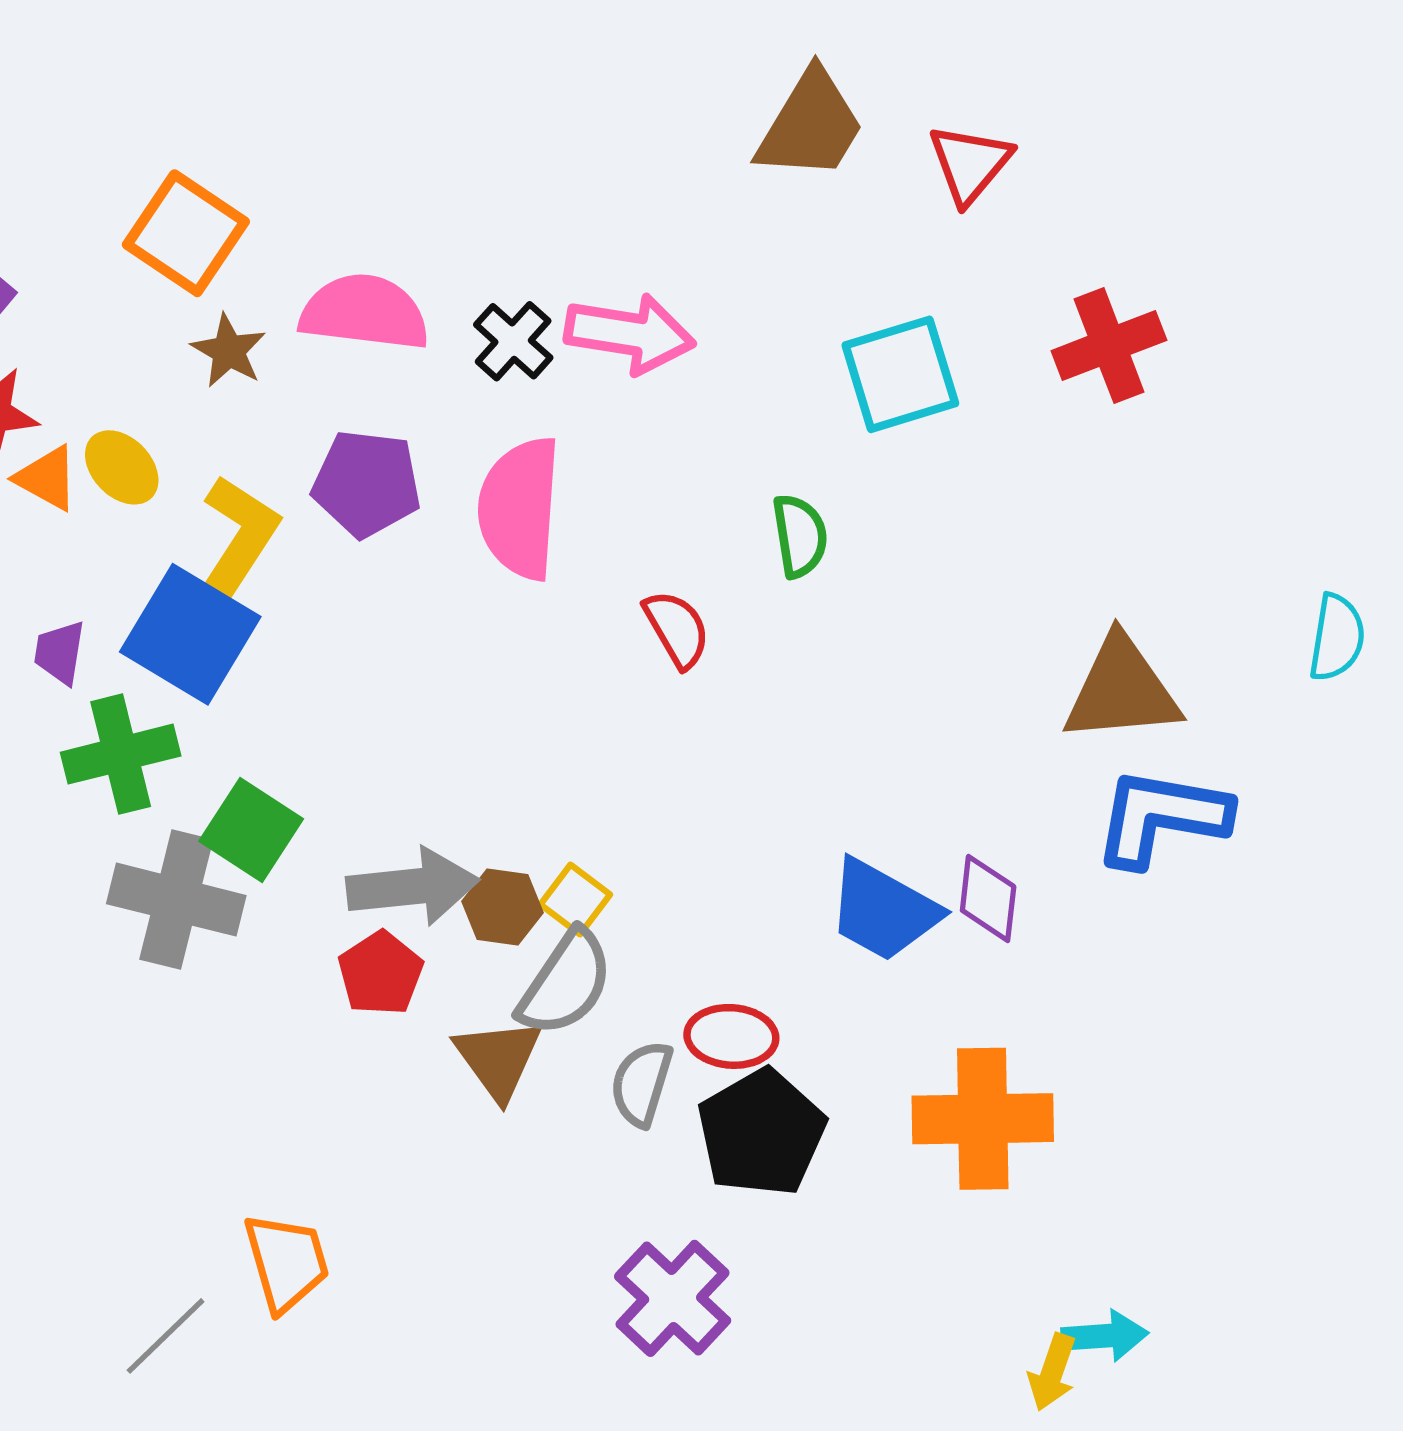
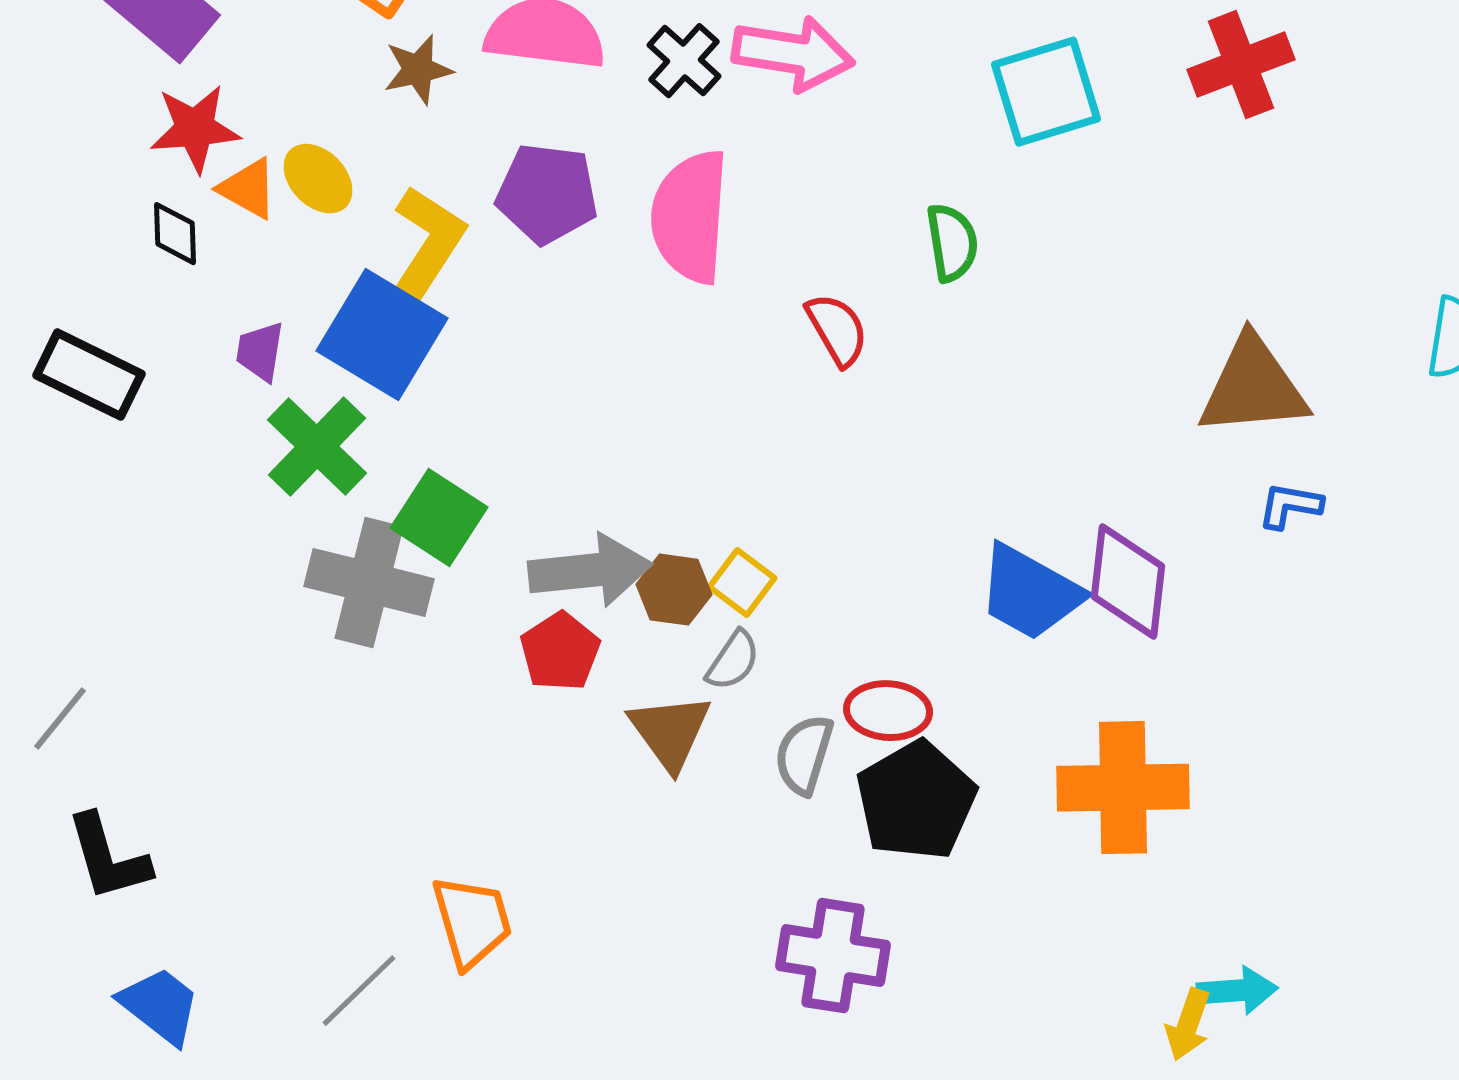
brown star: (229, 351) -> (418, 70), turned 30
green cross: (121, 754) -> (317, 447), turned -32
blue L-shape: (1161, 817) -> (1290, 506), size x0.5
purple diamond: (988, 898) -> (1128, 582), size x1.4
gray semicircle: (566, 983) -> (733, 661), size x0.6
purple cross: (673, 1298) -> (833, 956), turned -34

